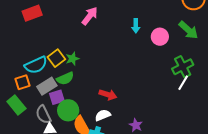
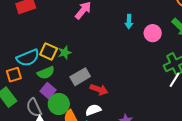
yellow square: (56, 58) -> (49, 52), turned -30
green semicircle: (65, 78) -> (46, 73), moved
gray rectangle: (47, 86) -> (80, 77), moved
purple square: (57, 97) -> (48, 91), turned -35

